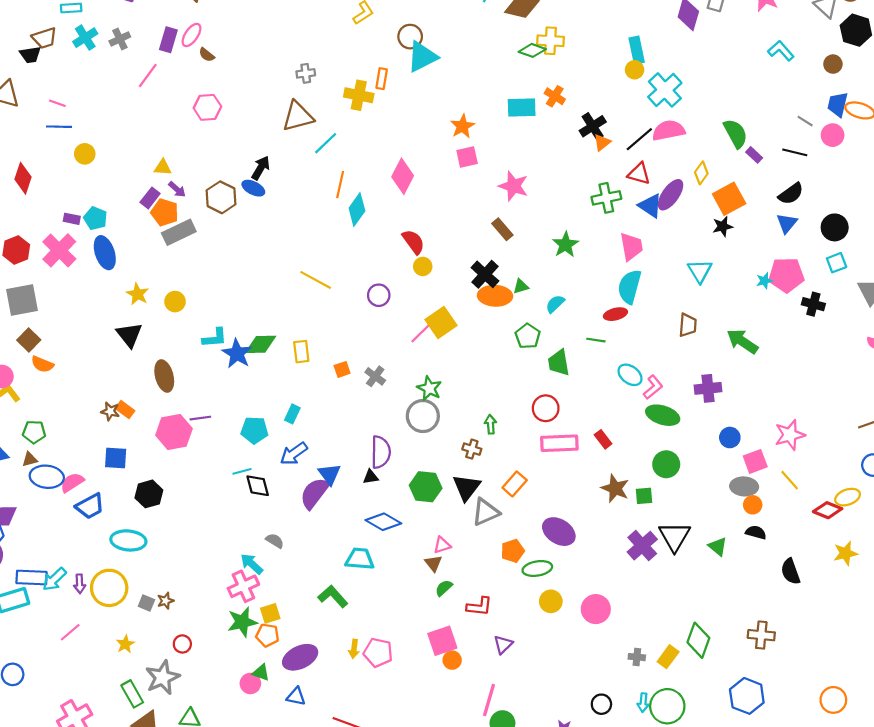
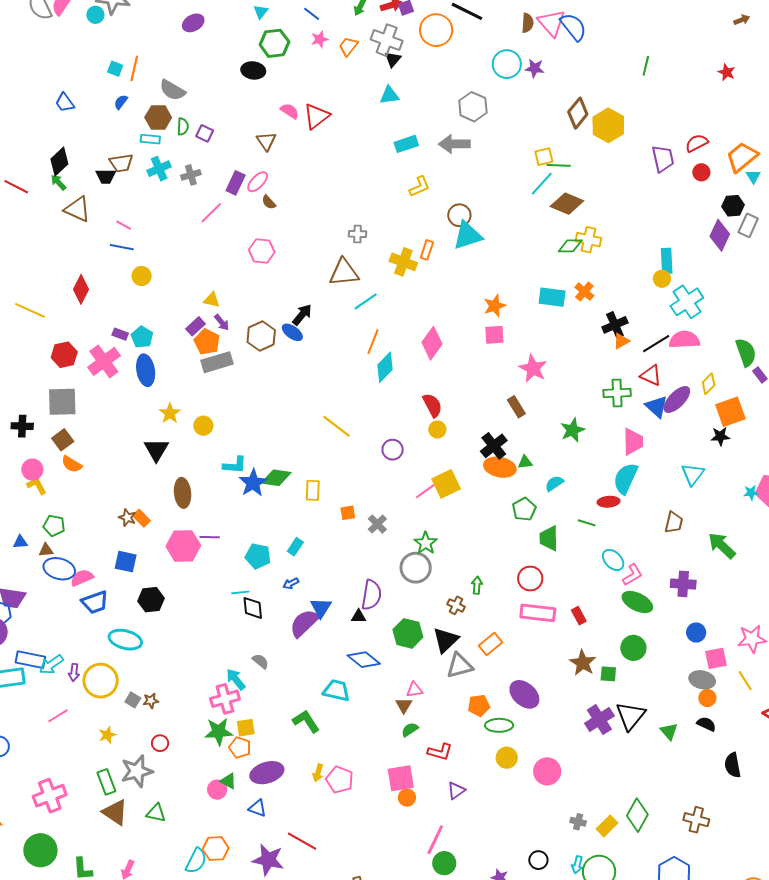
green diamond: (532, 50) -> (570, 246), turned -30
blue arrow: (294, 454) -> (291, 583), size x0.6

